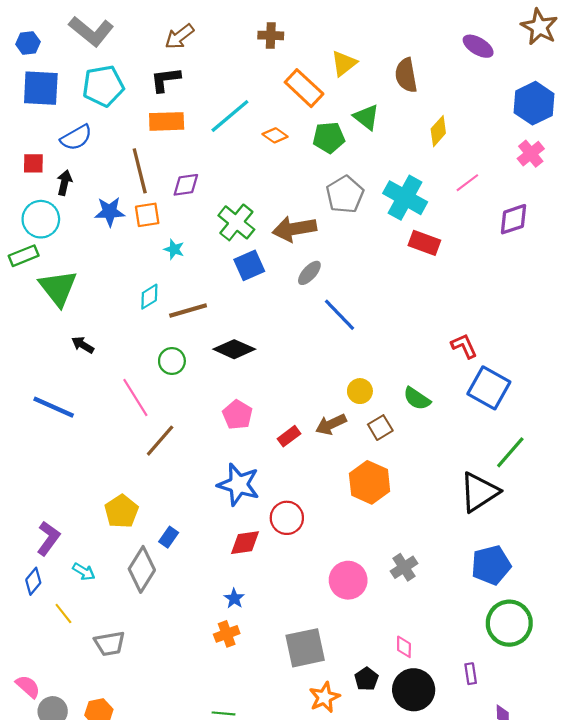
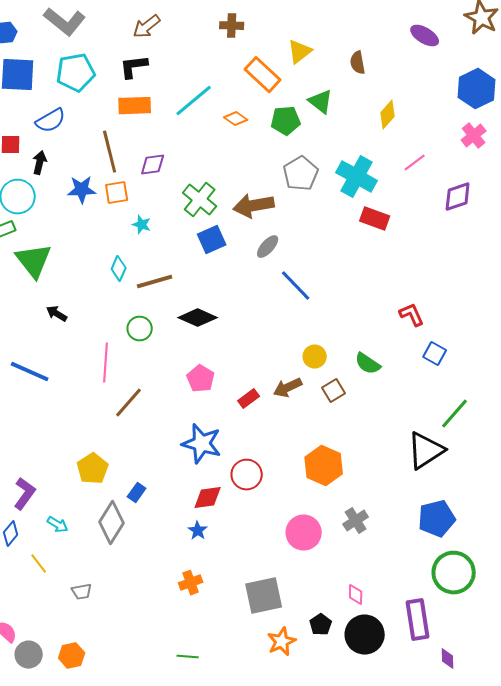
brown semicircle: (406, 75) -> (358, 63), size x0.7
cyan diamond: (149, 297) -> (119, 269), turned -35
blue square: (489, 388) -> (435, 354), size x0.6
pink line: (135, 398) -> (106, 363), turned 36
orange hexagon: (370, 482) -> (324, 466), moved
blue star: (234, 598) -> (198, 531), moved
gray trapezoid: (110, 644) -> (82, 592), size x0.7
purple rectangle: (471, 674) -> (418, 620), size x2.0

